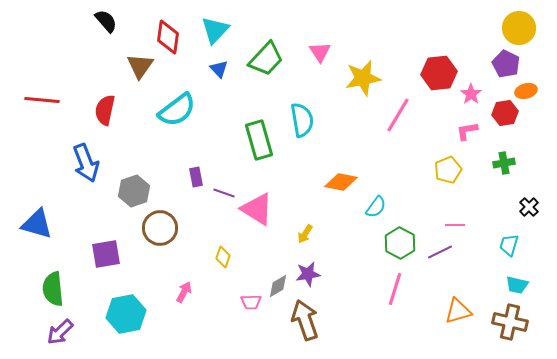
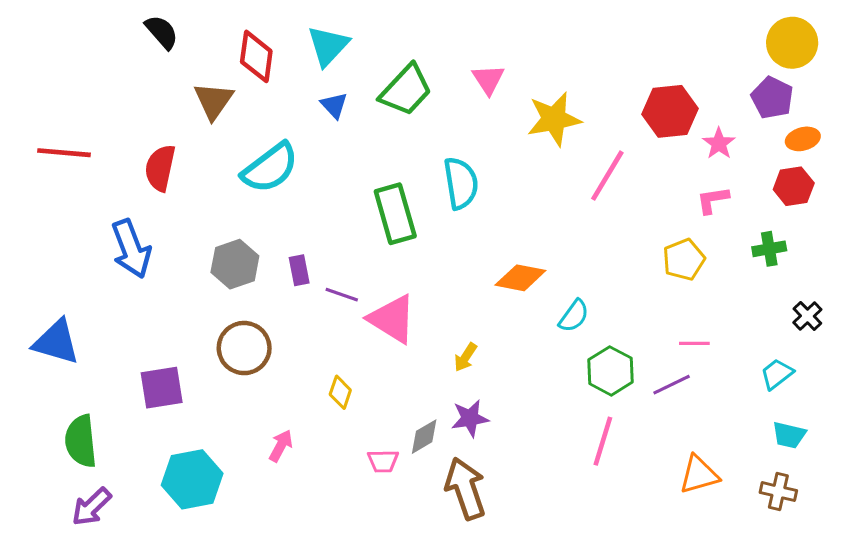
red hexagon: (505, 113) -> (794, 186), moved
gray hexagon: (134, 191) -> (235, 264), moved
cyan trapezoid: (509, 245) -> (777, 374), turned 35
brown cross: (510, 322) -> (778, 492), size x0.7

